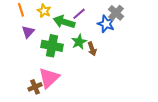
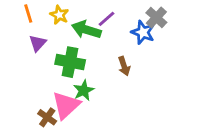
green star: (79, 42) -> (84, 90), moved
brown cross: (35, 87) -> (47, 117), turned -32

